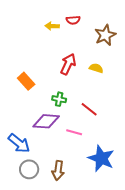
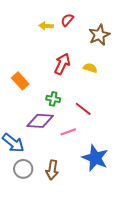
red semicircle: (73, 20) -> (67, 20), turned 136
pink line: (74, 132) -> (68, 132), turned -35

